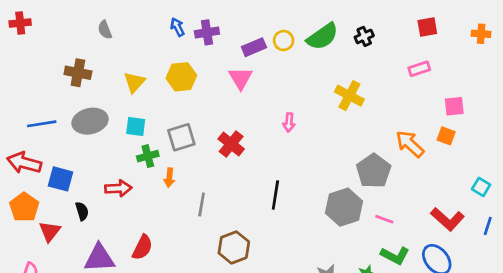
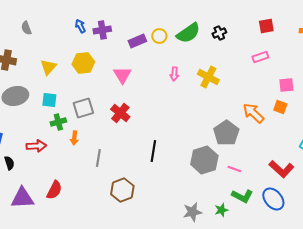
pink triangle: (241, 78) -> (122, 75), moved
pink arrow: (289, 122) -> (174, 74), moved

